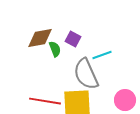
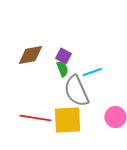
green semicircle: (55, 49) -> (62, 69), moved

